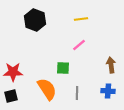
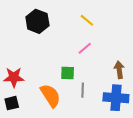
yellow line: (81, 19) -> (87, 20), turned 48
blue cross: (108, 91) -> (116, 98), size x1.6
gray line: (77, 93) -> (83, 90), moved

